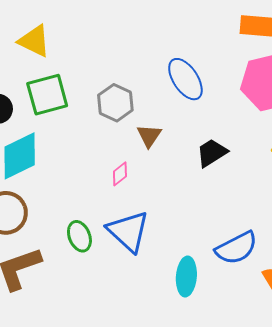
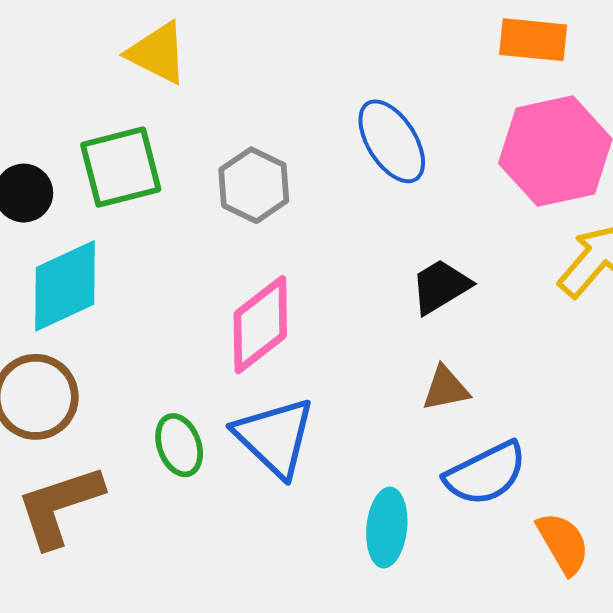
yellow triangle: (34, 41) -> (157, 53), moved
brown triangle: (149, 136) -> (446, 388), moved, turned 44
pink diamond: (120, 174) -> (260, 325), size x2.0

